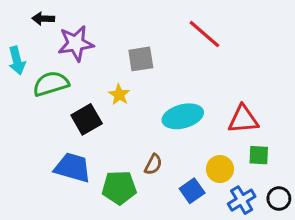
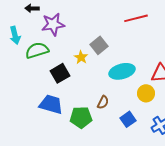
red line: (204, 34) -> (136, 18), turned -55
gray square: (141, 59) -> (99, 45), moved, turned -30
yellow circle: (220, 169) -> (146, 93), moved

